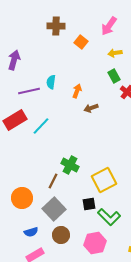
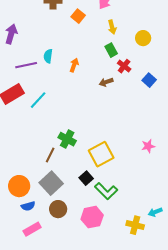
yellow arrow: (115, 53) -> (112, 27), turned -96
brown arrow: (91, 108) -> (106, 82), moved
orange circle: (22, 198) -> (19, 186), moved
black square: (89, 204) -> (86, 178), turned -32

